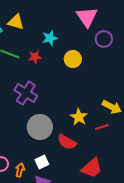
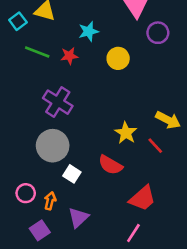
gray circle: (40, 127) -> (53, 146), moved
red line: (102, 127) -> (155, 146), turned 64
white square: (42, 162) -> (72, 174), moved, turned -32

